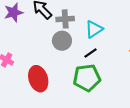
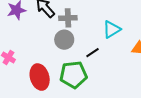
cyan triangle: (94, 29) -> (112, 29), moved
green pentagon: (87, 78) -> (73, 75), moved

